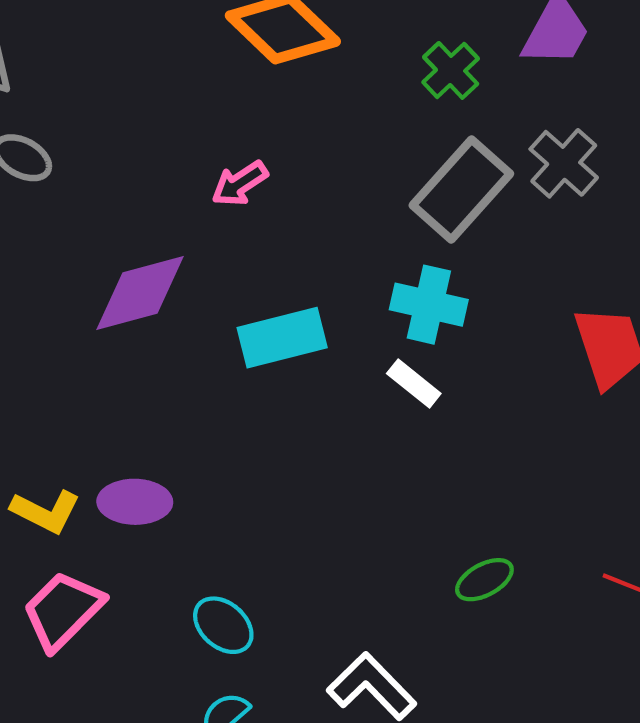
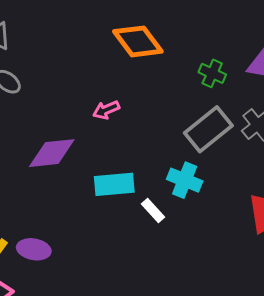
green cross: (451, 70) -> (212, 73), turned -32
white rectangle: (414, 383) -> (153, 210), moved

